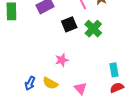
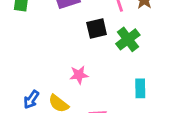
cyan rectangle: (114, 70) -> (140, 88), moved

